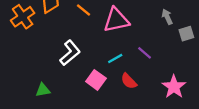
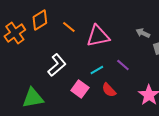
gray arrow: (167, 17) -> (143, 33), turned -40
green triangle: (43, 90) -> (33, 98), size x1.6

